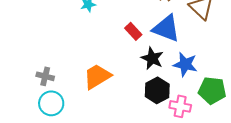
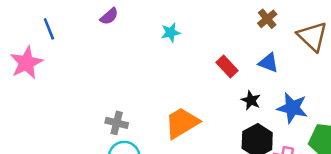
blue triangle: (166, 28) -> (268, 63), size x0.6
black star: (152, 58) -> (251, 100), size x0.7

